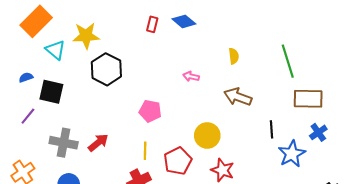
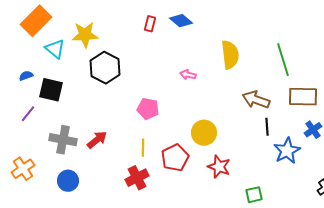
yellow semicircle: (234, 56) -> (230, 55), size x1.8
brown arrow: (238, 97) -> (256, 100), moved

